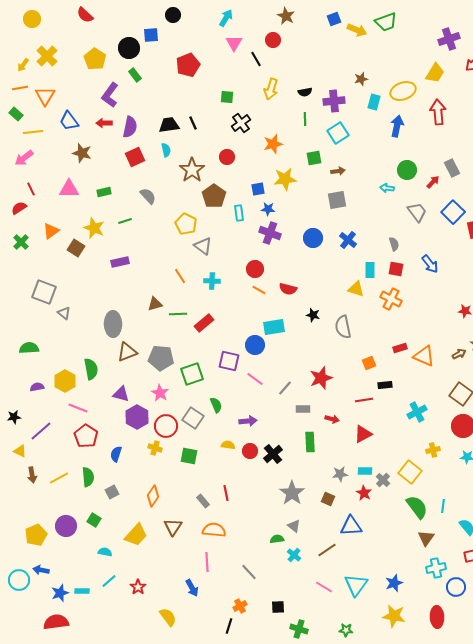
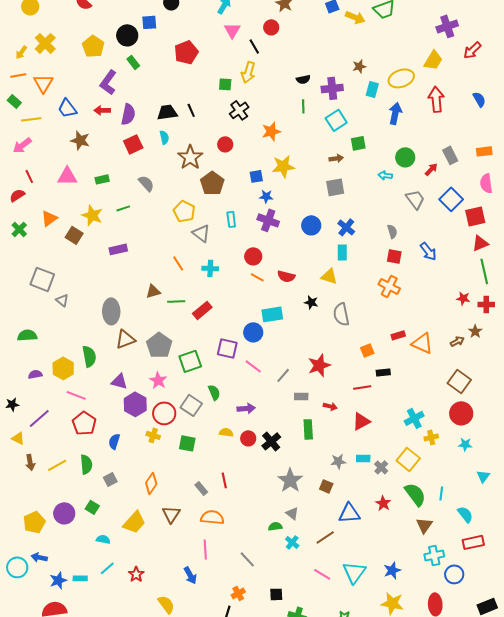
yellow arrow: (271, 89) -> (248, 72), moved
green square: (314, 158) -> (358, 143), moved
cyan rectangle: (239, 213) -> (231, 219), moved
cyan rectangle: (370, 270) -> (342, 252), moved
yellow triangle: (356, 289) -> (329, 276), moved
gray pentagon: (161, 358) -> (159, 345), turned 30
cyan cross: (417, 412) -> (414, 418), moved
red star: (364, 493) -> (383, 503), moved

